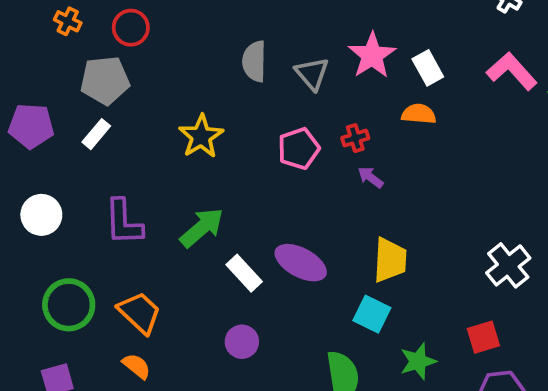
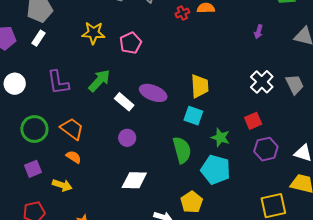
yellow star: (201, 136) -> (93, 33), turned -30
red cross: (355, 138) -> (182, 13), moved
pink pentagon: (299, 149) -> (131, 43), moved
purple arrow: (371, 177) -> (258, 32), moved, turned -104
green star: (418, 361) -> (220, 137), turned -30

